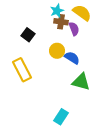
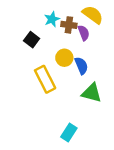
cyan star: (57, 11) -> (52, 19), moved
blue semicircle: (72, 58) -> (81, 66), turned 35
yellow rectangle: (22, 70) -> (45, 79), moved

